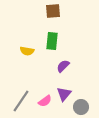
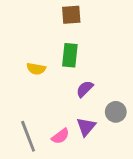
gray line: (21, 101) -> (28, 136), turned -55
gray circle: (81, 107) -> (116, 112), moved

